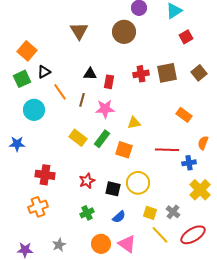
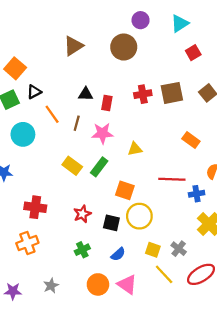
brown triangle: (79, 31) -> (73, 46), turned 30
orange square: (124, 150) -> (125, 190), moved

